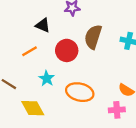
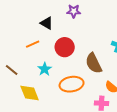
brown semicircle: (93, 37) -> (94, 63), moved, turned -50
orange ellipse: (80, 92) -> (72, 84), turned -30

